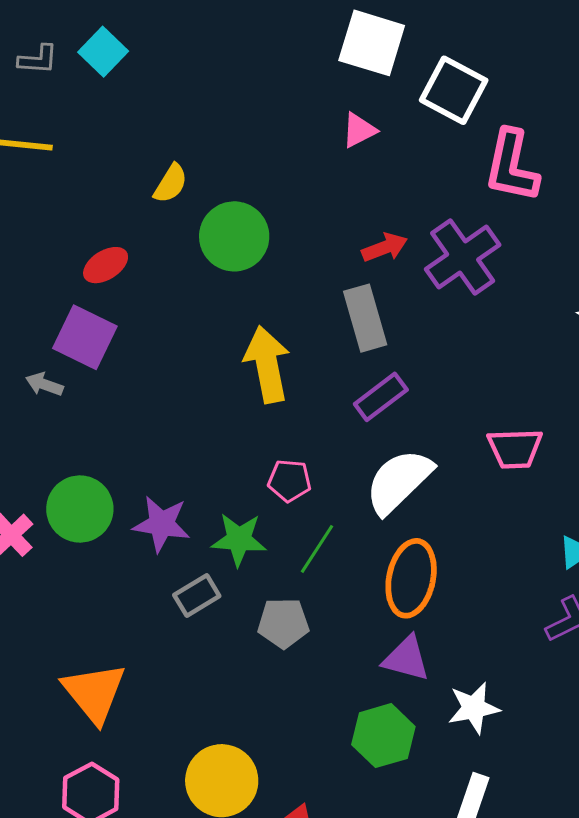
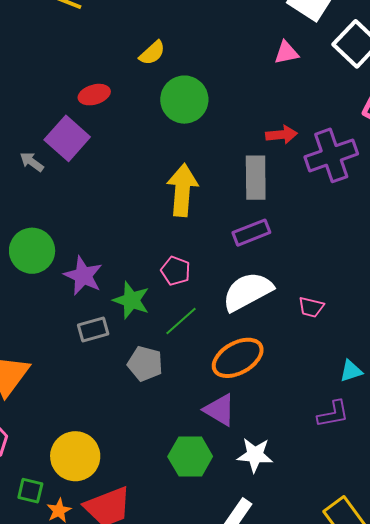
pink trapezoid: (515, 449) -> (311, 307), moved, size x0.7
orange ellipse: (411, 578) -> (238, 358), turned 33

